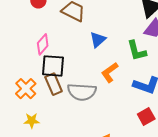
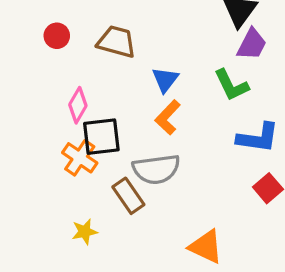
orange L-shape: (110, 72) -> (168, 117), moved
brown rectangle: (54, 84) -> (128, 196), moved
orange cross: (26, 89) -> (80, 158), moved

